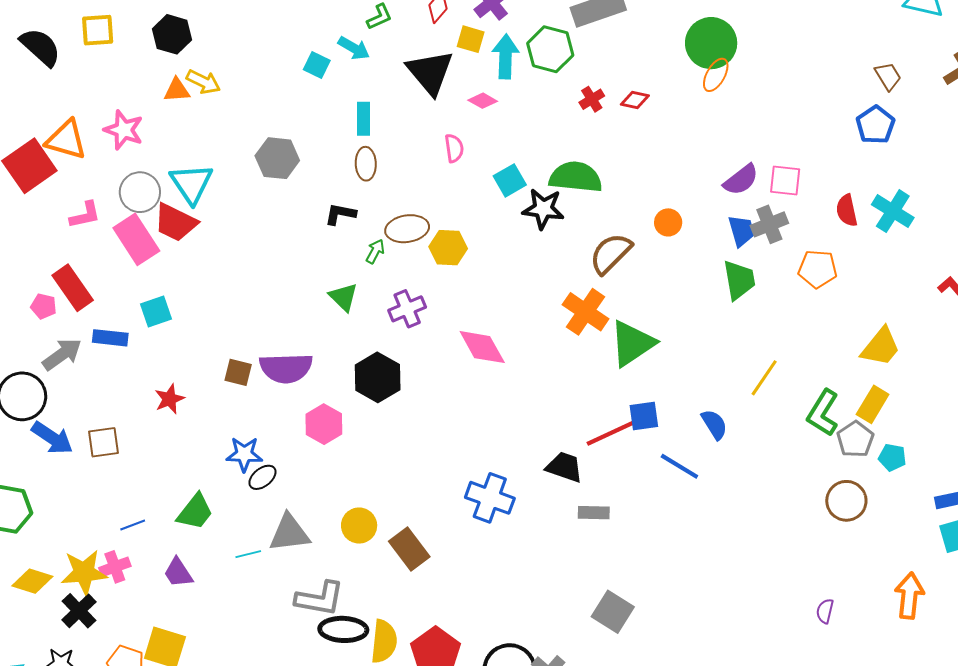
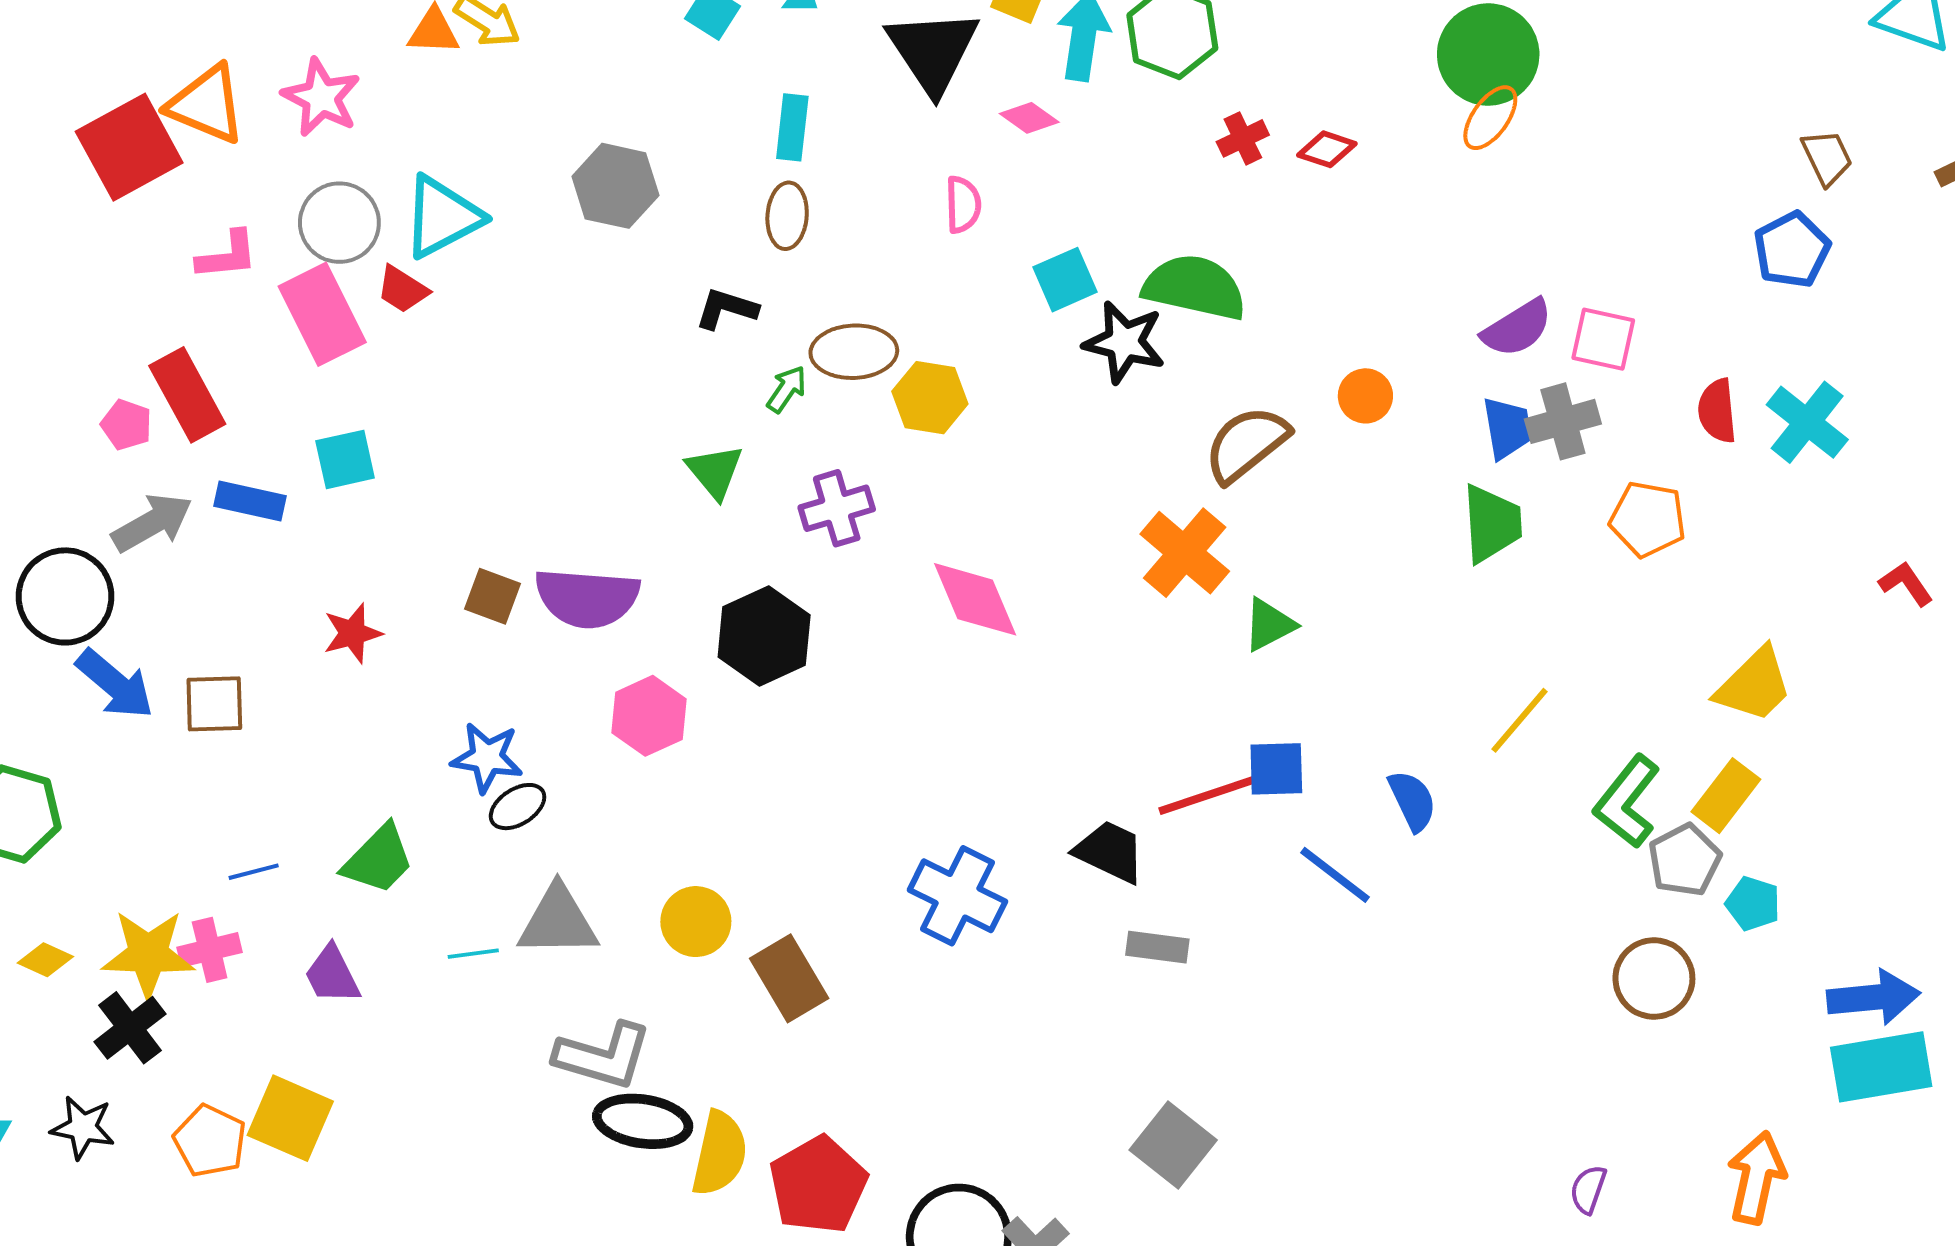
cyan triangle: (192, 184) -> (442, 217), turned 30
red trapezoid: (175, 222) -> (402, 289), size x0.6
green triangle: (632, 343) -> (1269, 625), size x0.6
yellow diamond: (32, 581) -> (45, 960), size x0.7

